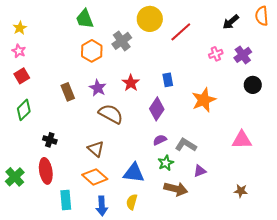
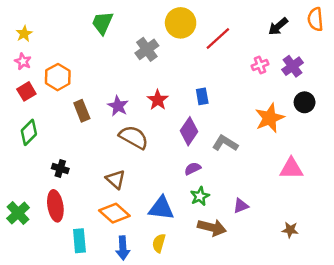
green trapezoid: (85, 19) -> (102, 23), turned 45
orange hexagon: (92, 51) -> (58, 77), moved
orange star: (204, 100) -> (270, 118), moved
gray L-shape: (186, 145) -> (225, 143), moved

